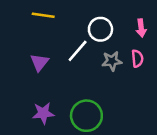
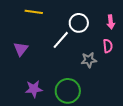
gray star: (112, 61) -> (89, 60), moved
purple triangle: (39, 62) -> (21, 49), moved

